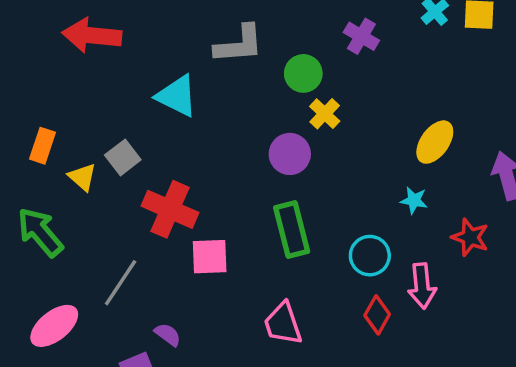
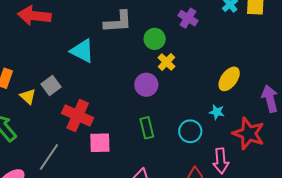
green rectangle: (292, 230) -> (147, 128), size x0.7
red star: (470, 237) -> (249, 133), size x1.5
cyan circle: (370, 256) -> (190, 131), moved

